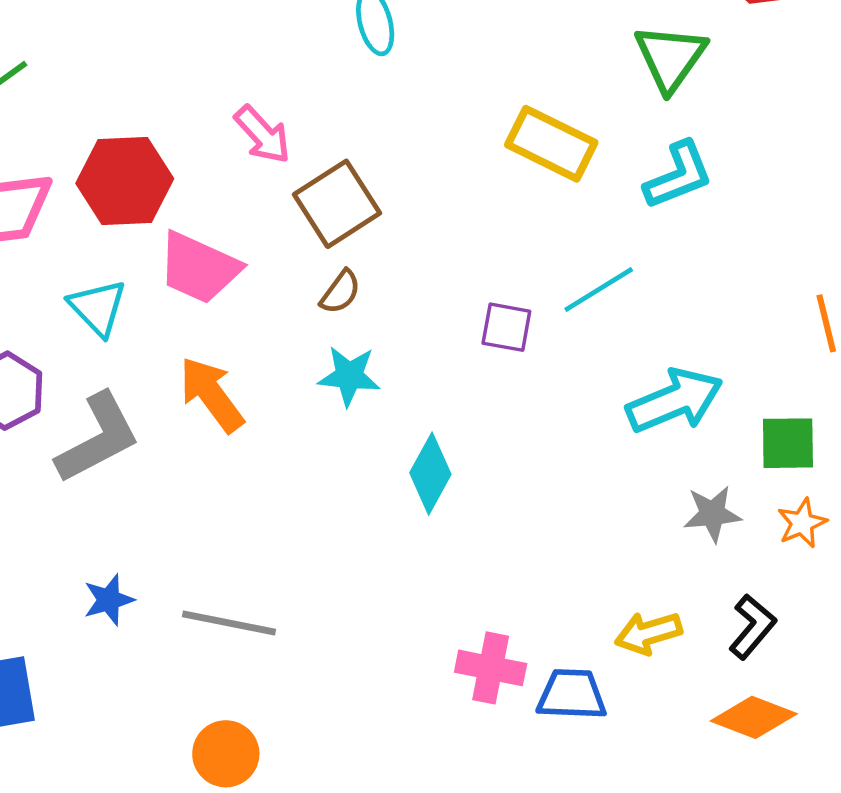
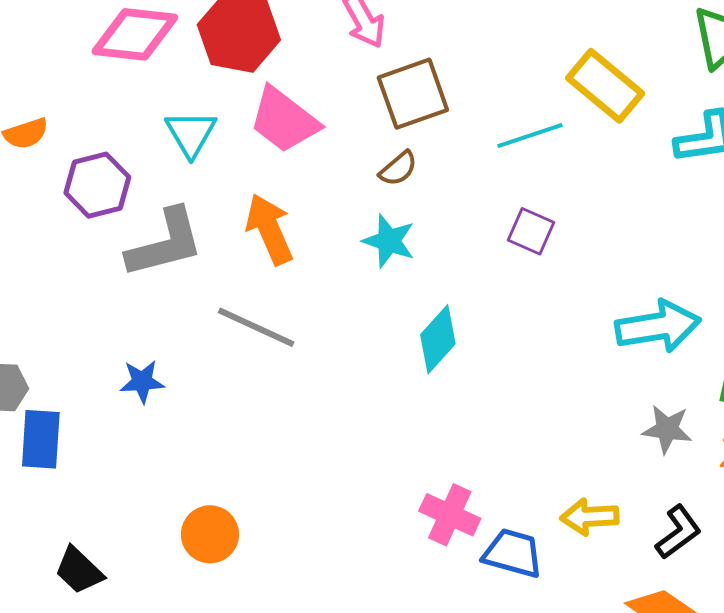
cyan line: (599, 290) -> (530, 135), moved
gray line: (229, 623) -> (256, 327), moved

